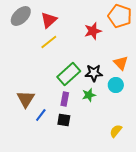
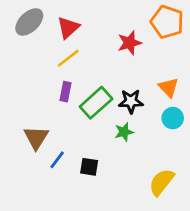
cyan circle: (116, 85) -> (173, 118), moved
purple rectangle: (65, 99) -> (65, 92), moved
yellow semicircle: (116, 131) -> (162, 182), size x1.5

